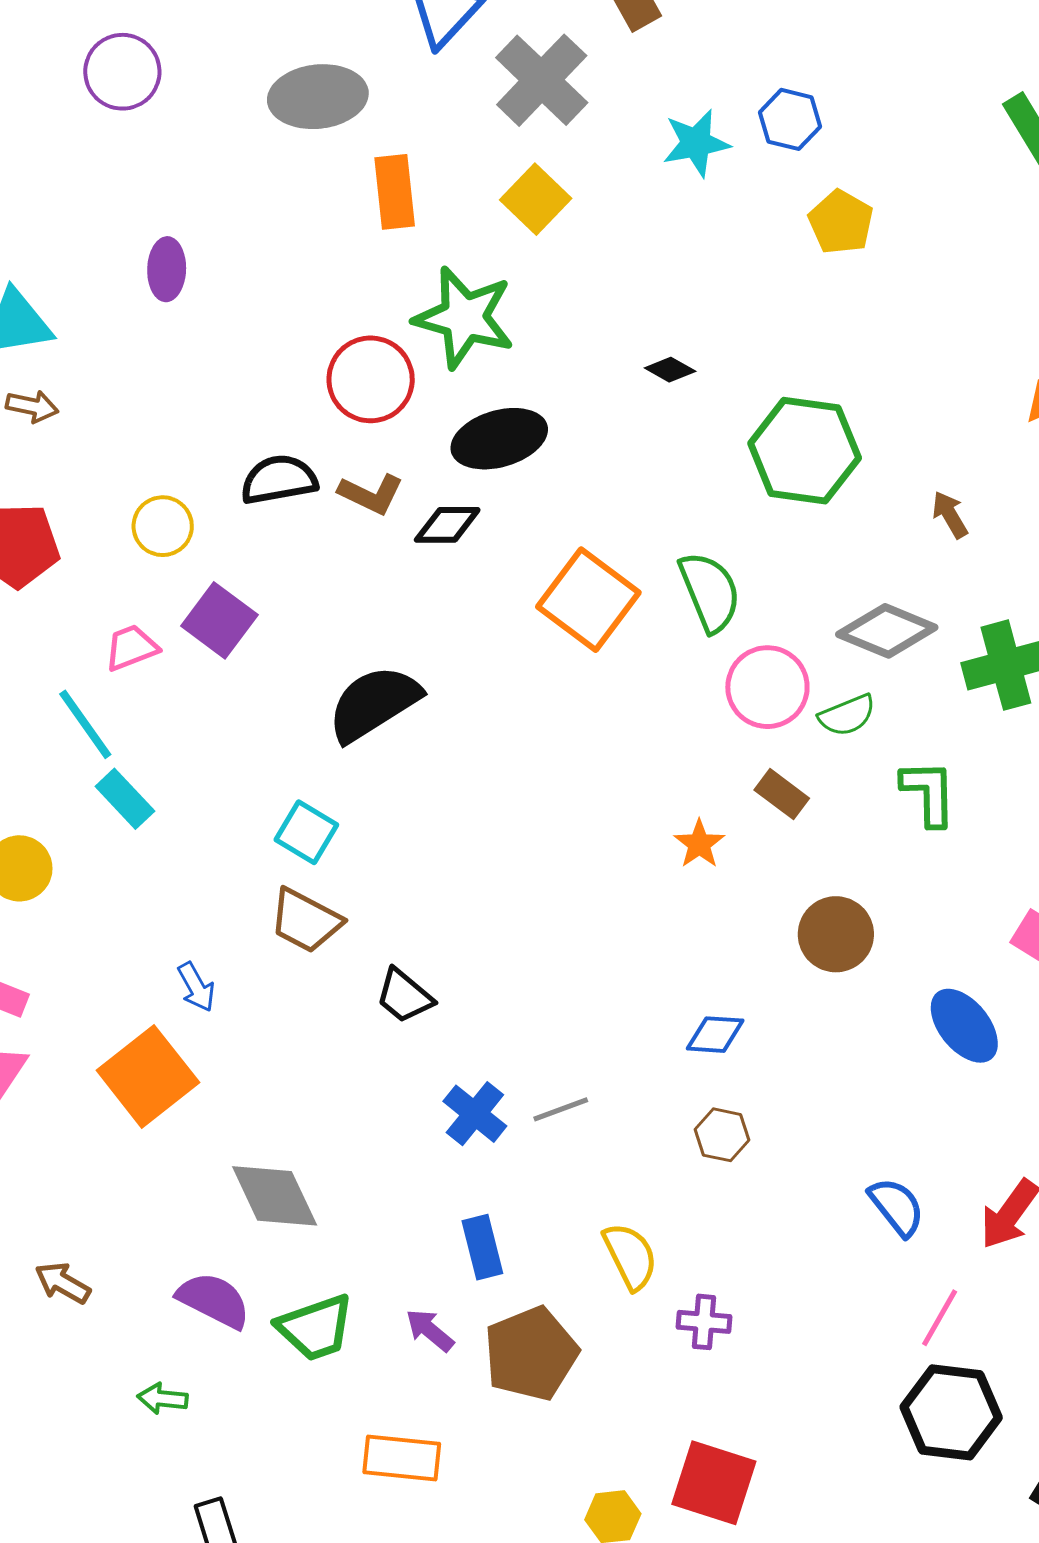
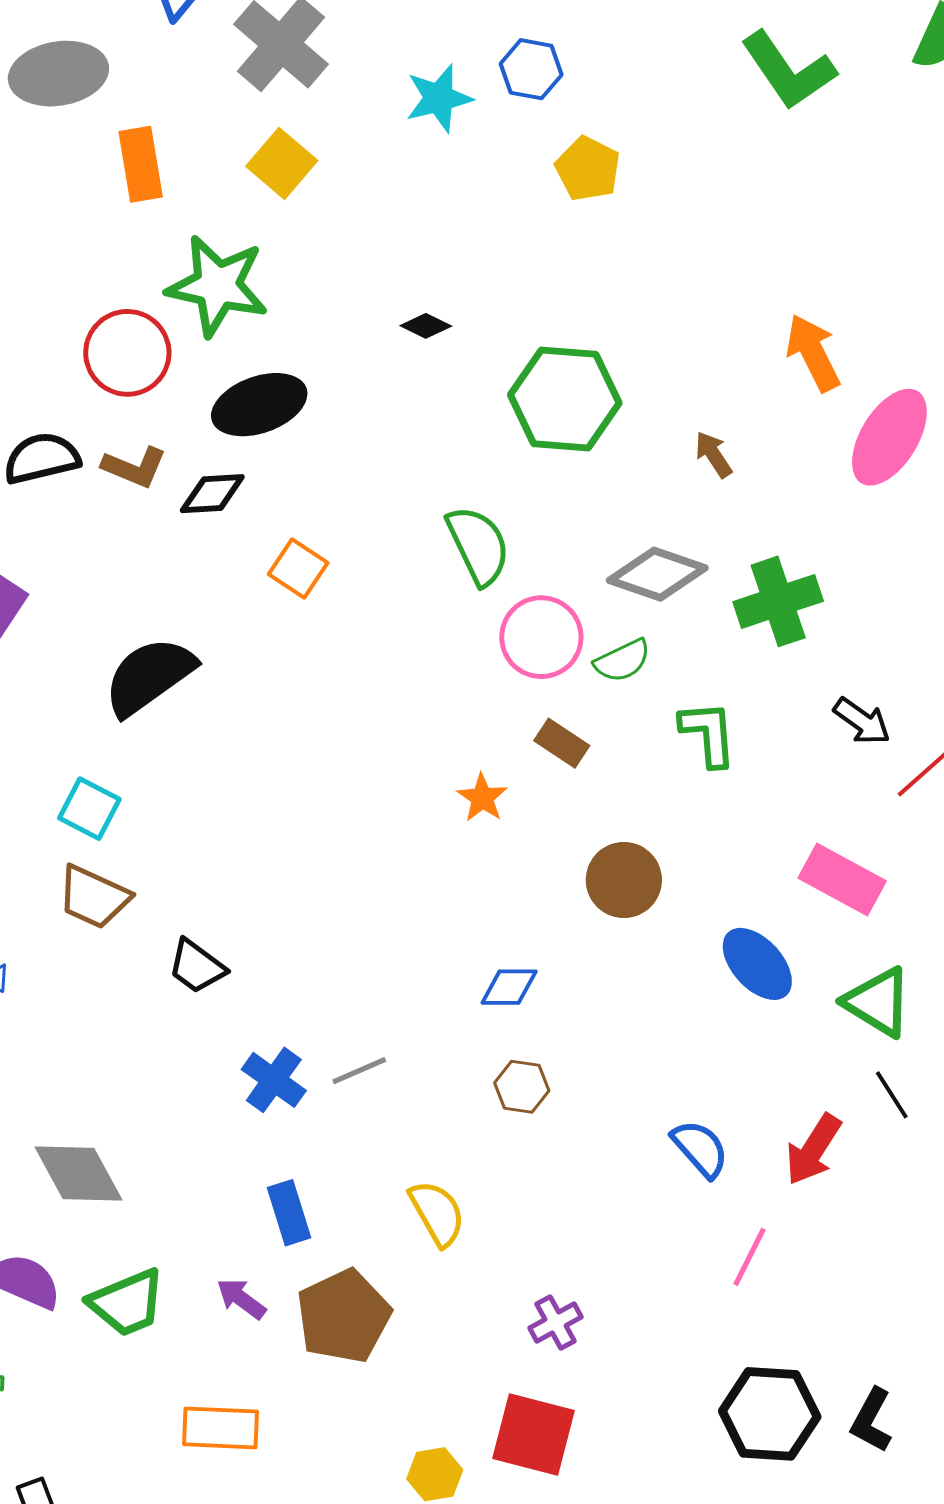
orange square: (588, 600) -> (298, 569), moved, size x0.6
purple cross: (704, 1322) -> (555, 1322), moved, turned -30
black hexagon: (951, 1412) -> (770, 1414), moved

